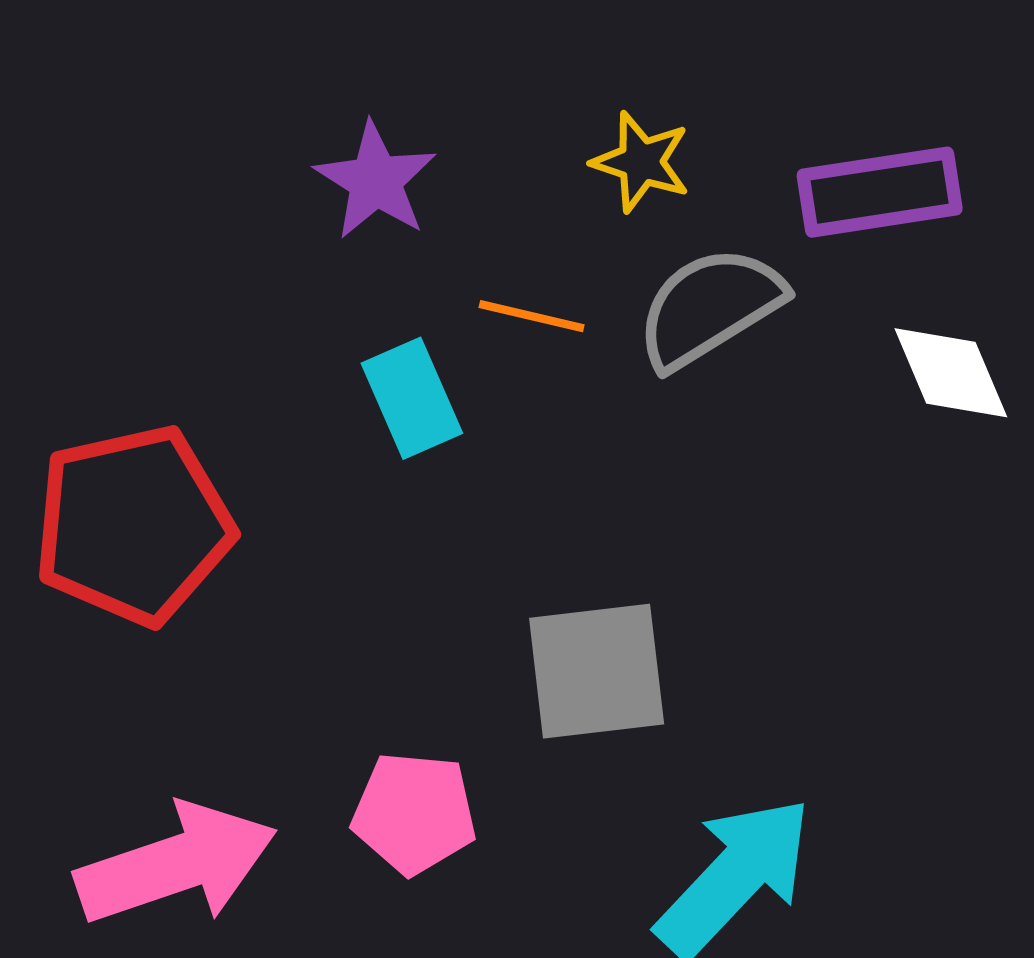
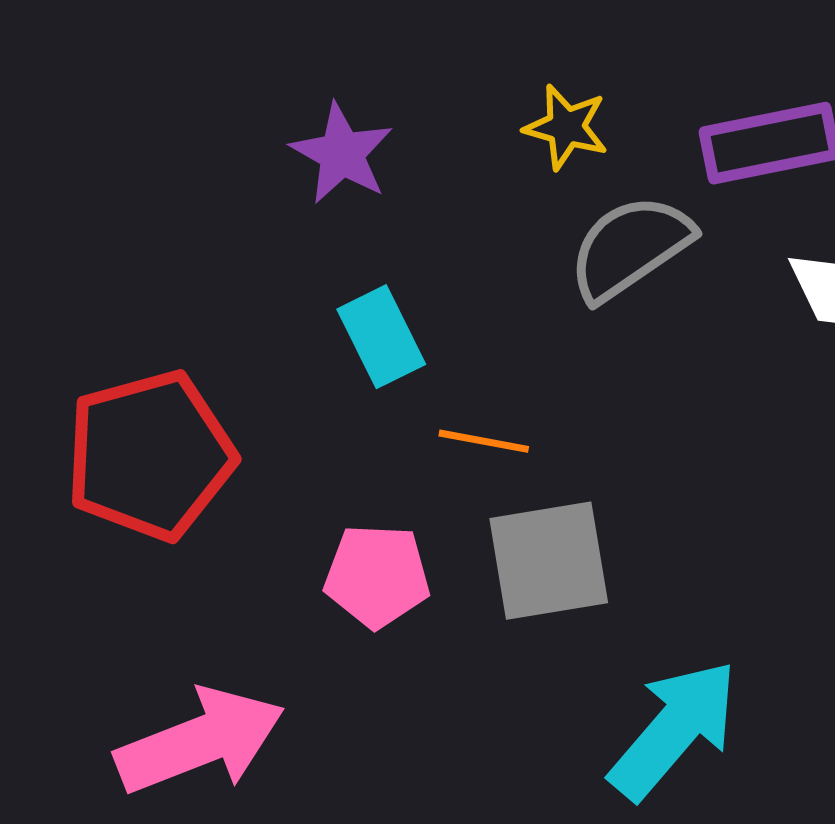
orange line: (532, 316) -> (484, 441), moved
pink pentagon: (414, 813) -> (377, 576), moved

